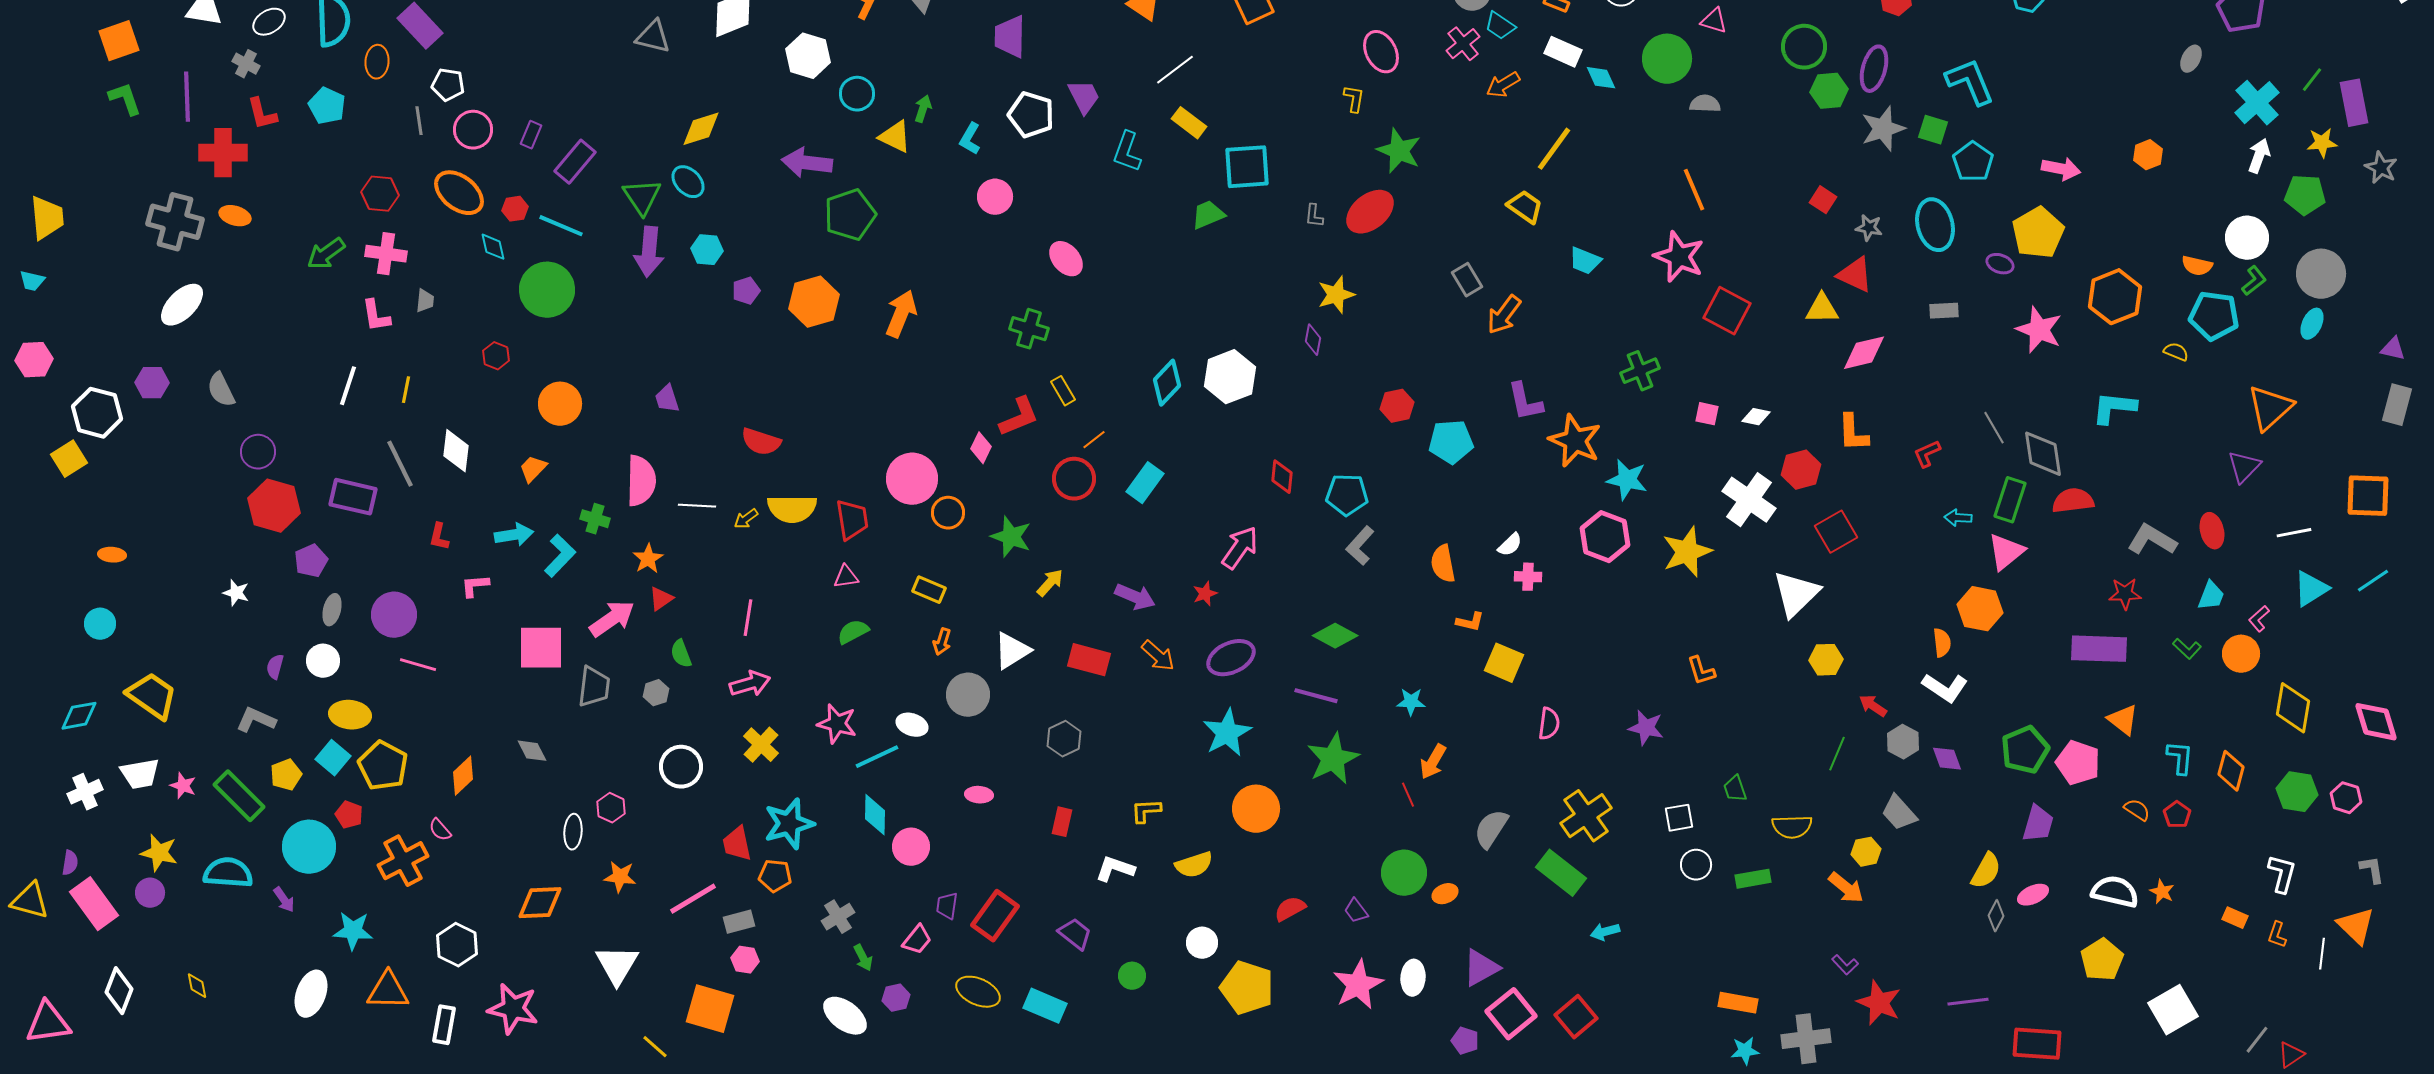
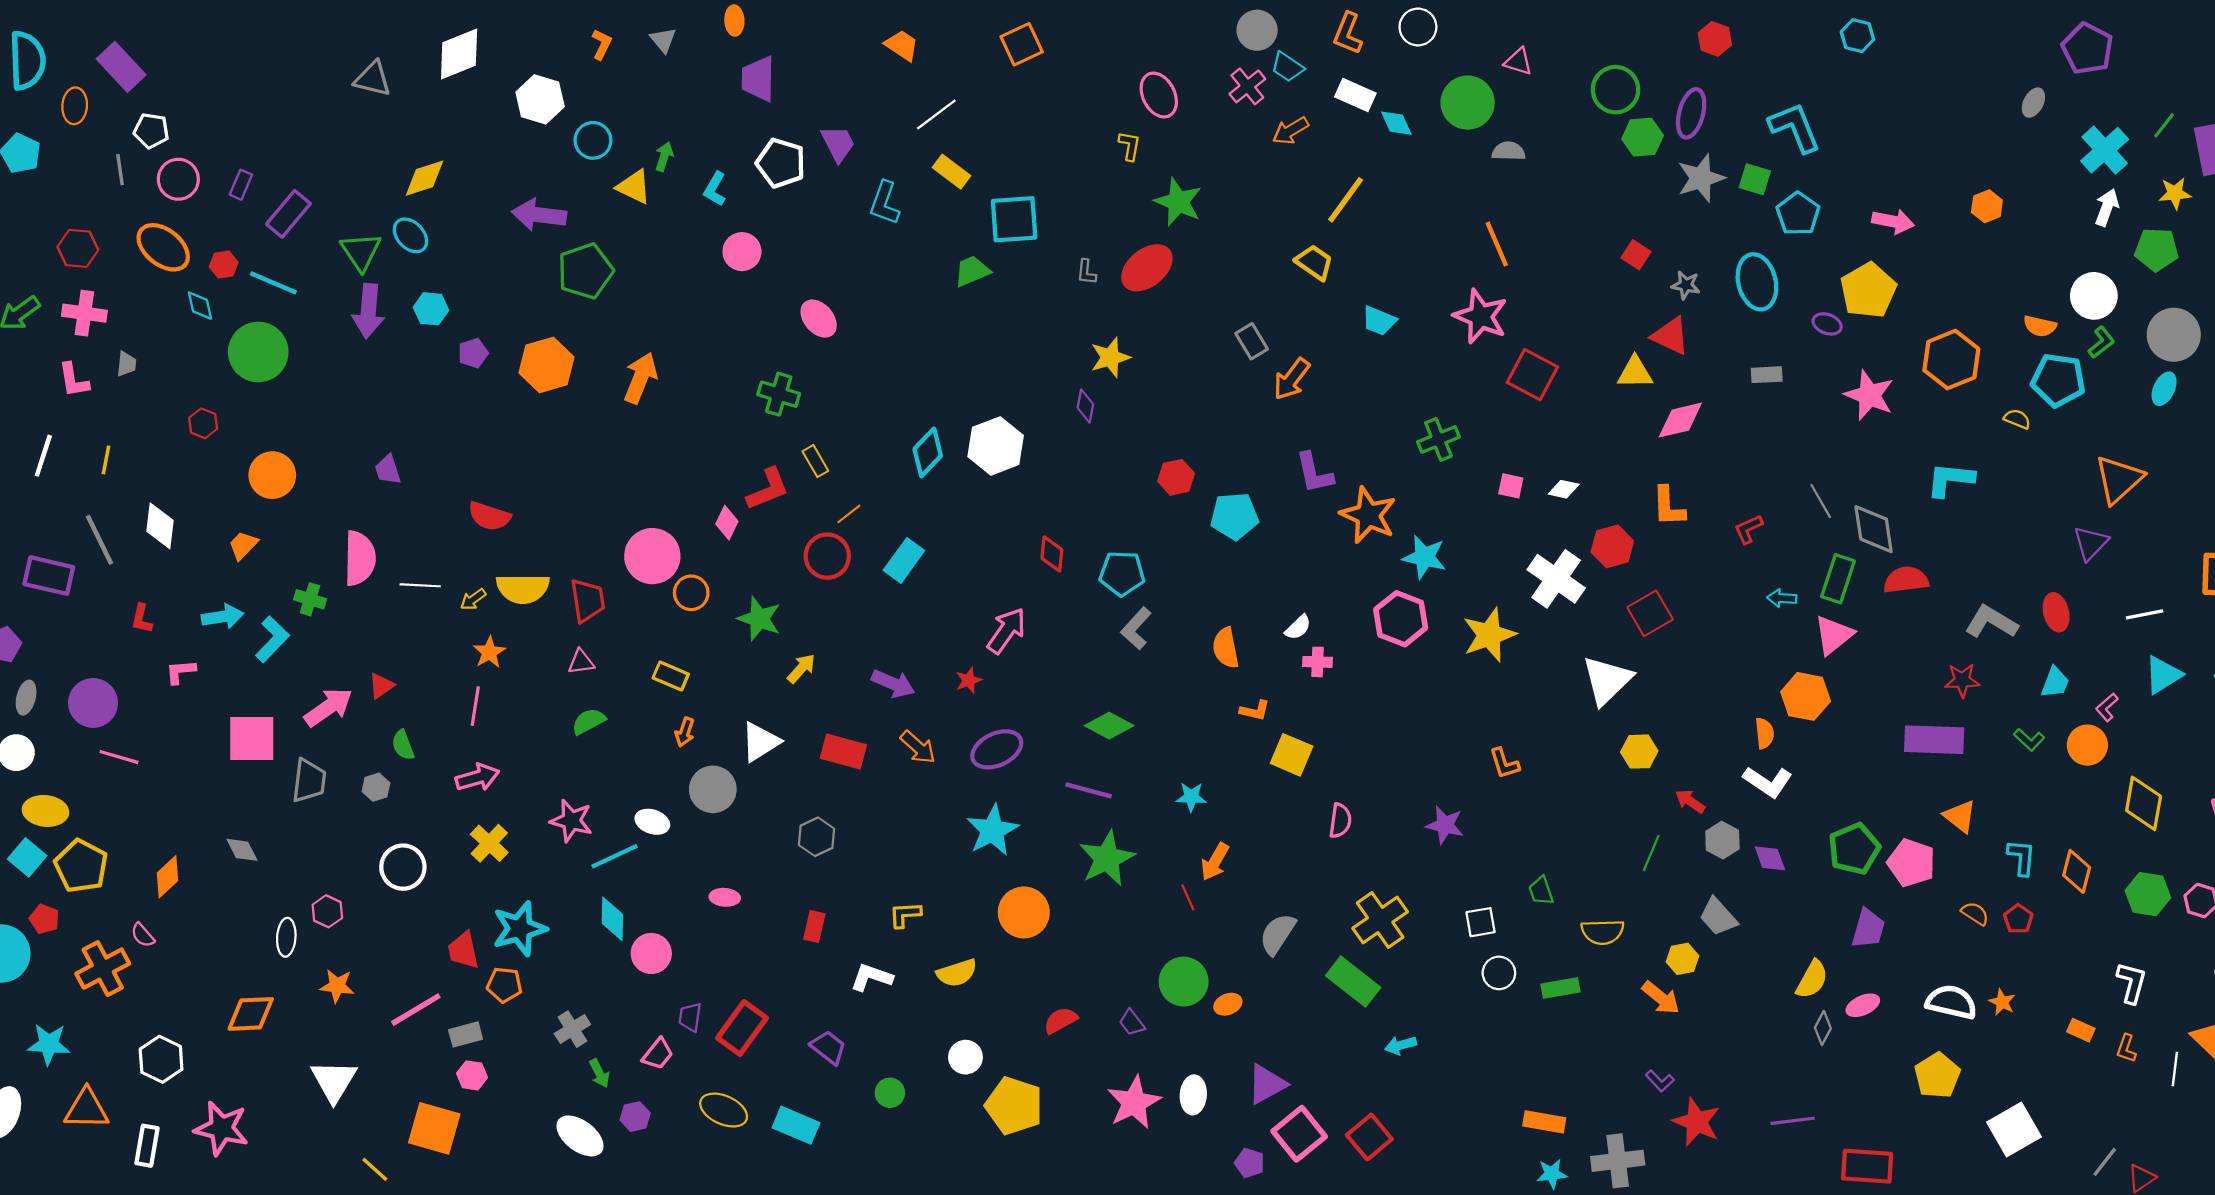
orange star: (648, 559) -> (489, 652), moved

